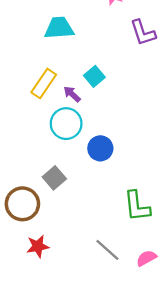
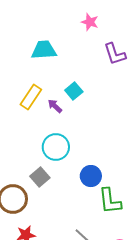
cyan circle: (66, 124) -> (56, 147), moved
blue circle: (100, 148) -> (91, 176), moved

